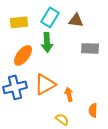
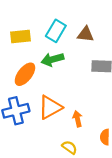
green arrow: (47, 42) -> (52, 59), turned 78

